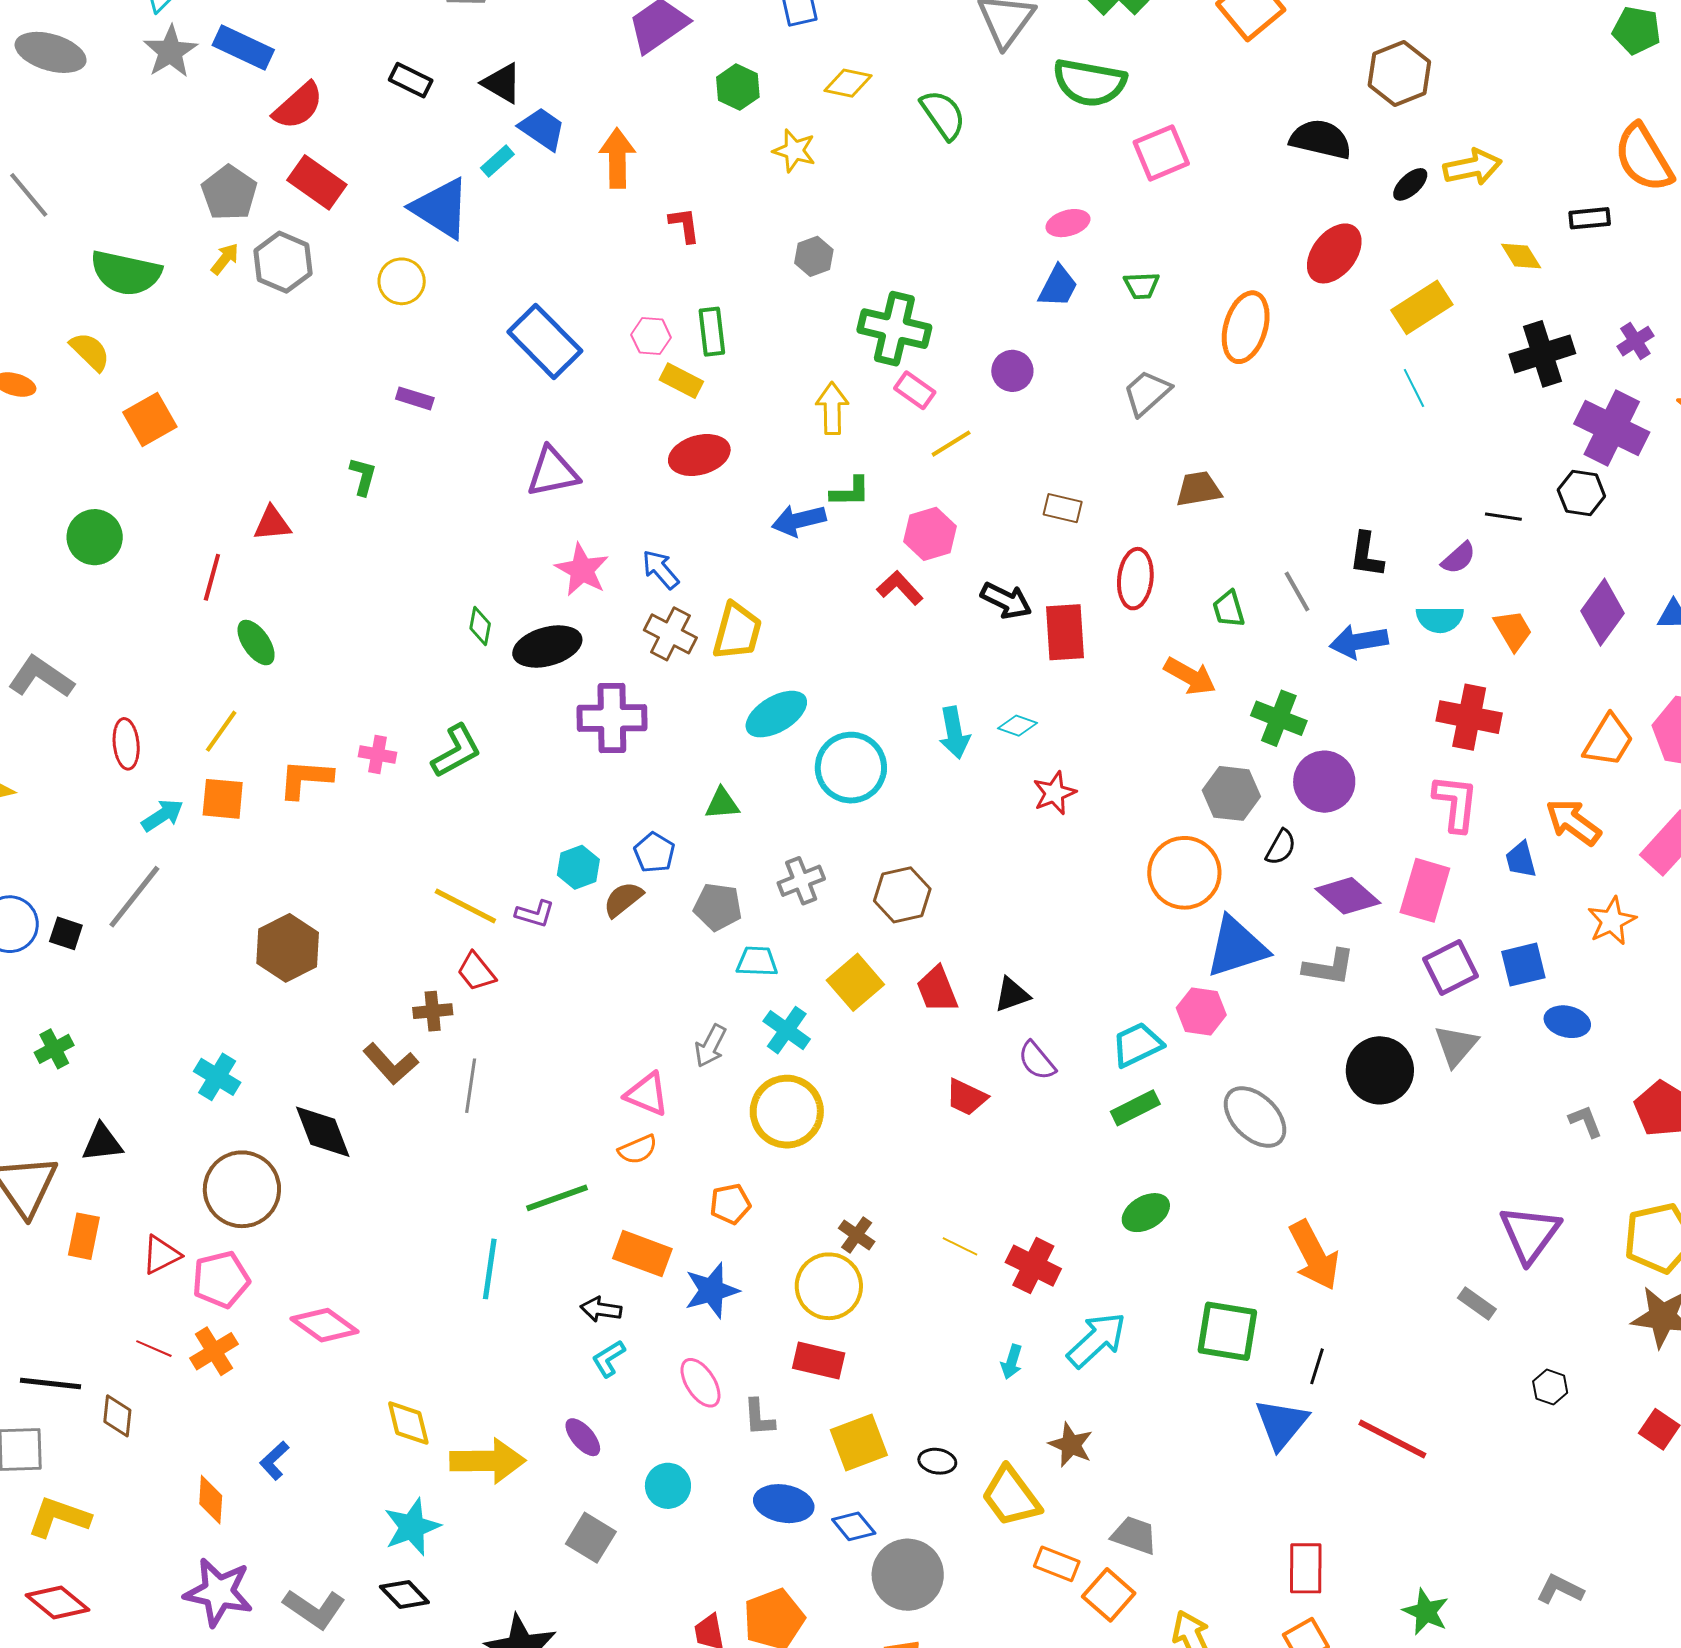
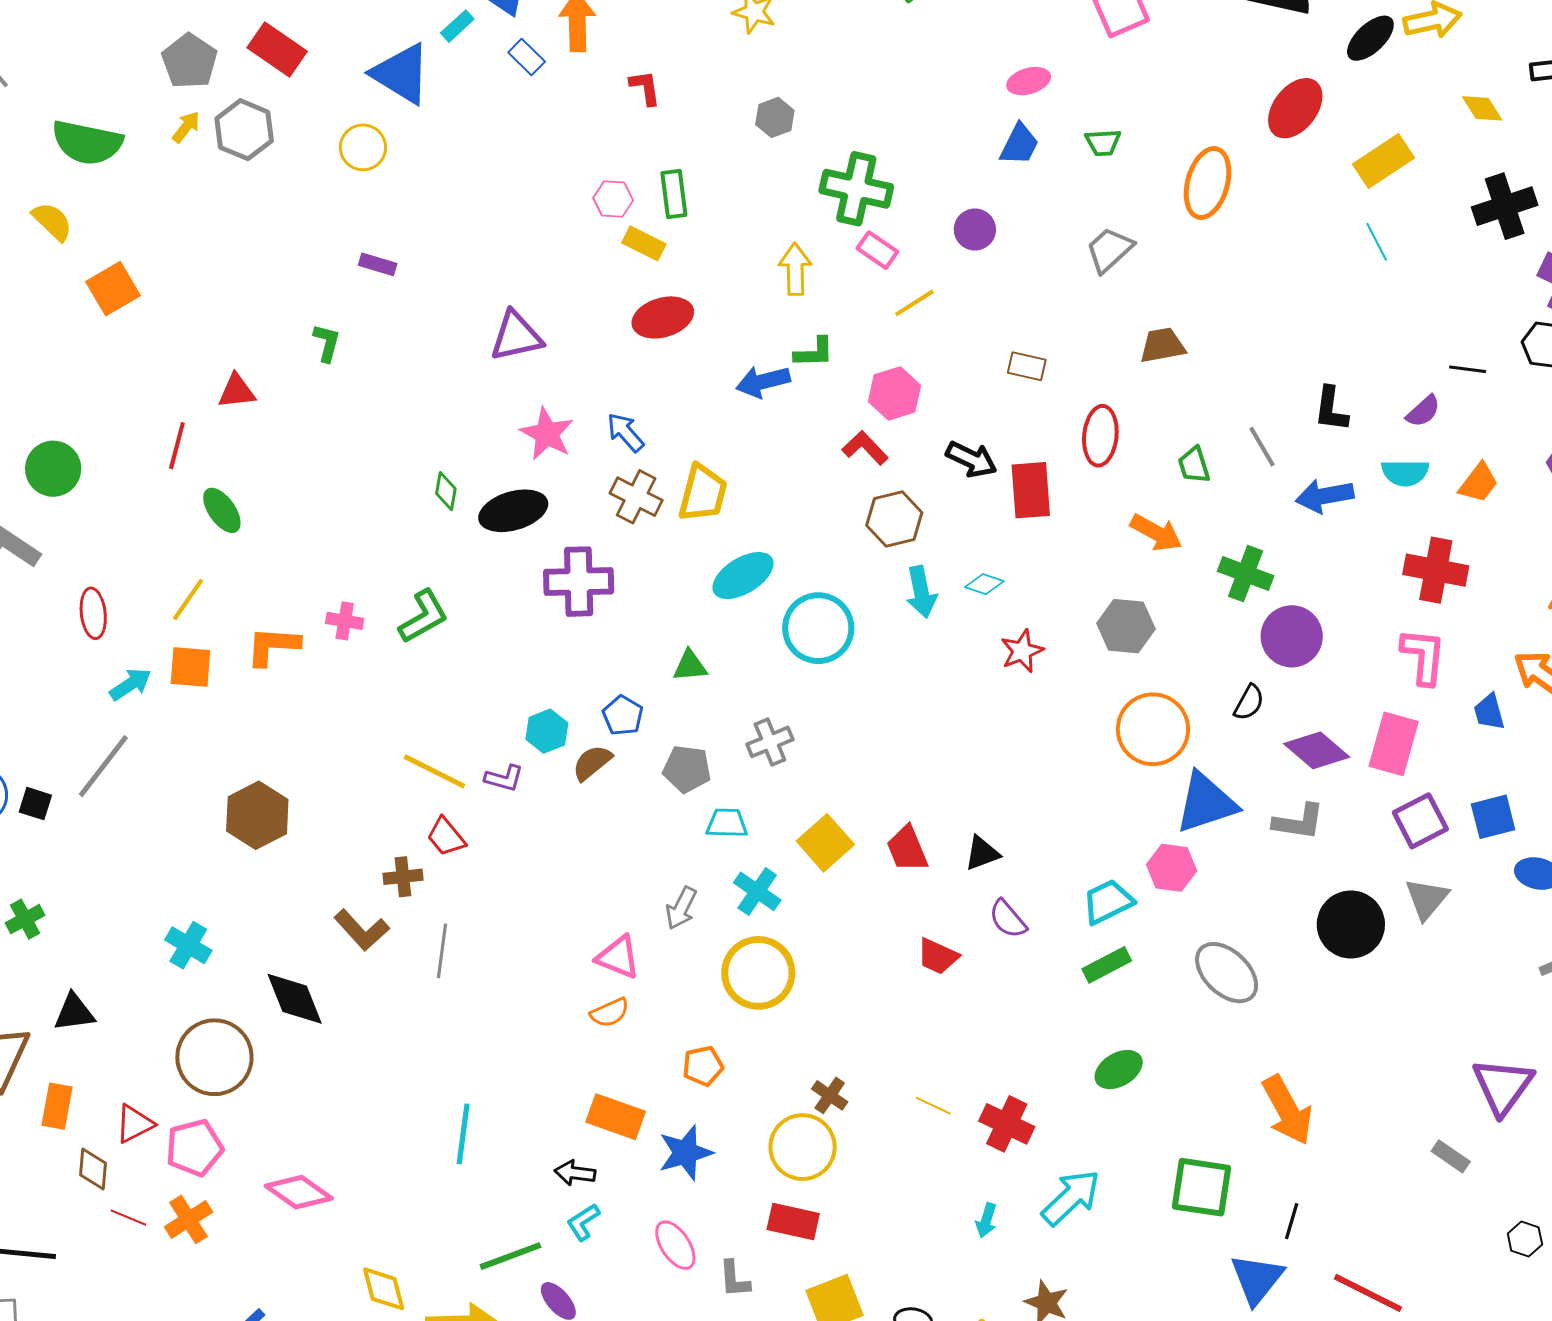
black ellipse: (1410, 184) -> (1370, 38), size x1.4
blue rectangle: (545, 341) -> (527, 57), moved, size x0.5
green circle: (95, 537) -> (53, 469), moved
orange trapezoid: (1513, 630) -> (1479, 483), turned 69
gray hexagon: (1231, 793) -> (1126, 626), moved
brown hexagon: (902, 895) -> (894, 519), moved
green line: (557, 1198) -> (510, 1256), moved
brown diamond: (117, 1416) -> (93, 1169), moved

